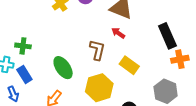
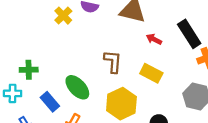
red arrow: (118, 33) -> (154, 39), moved
blue rectangle: (24, 75) -> (50, 102), moved

